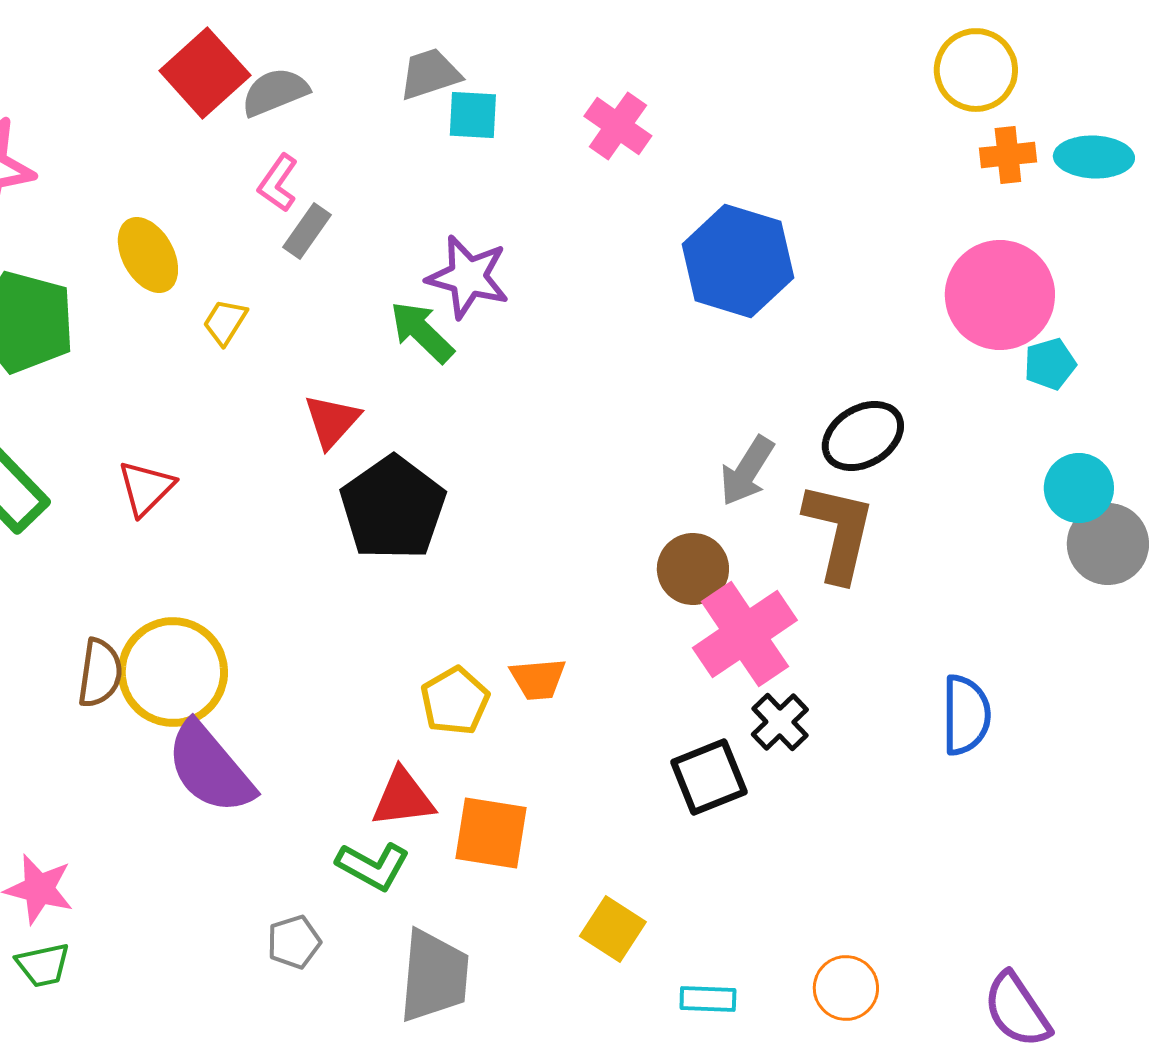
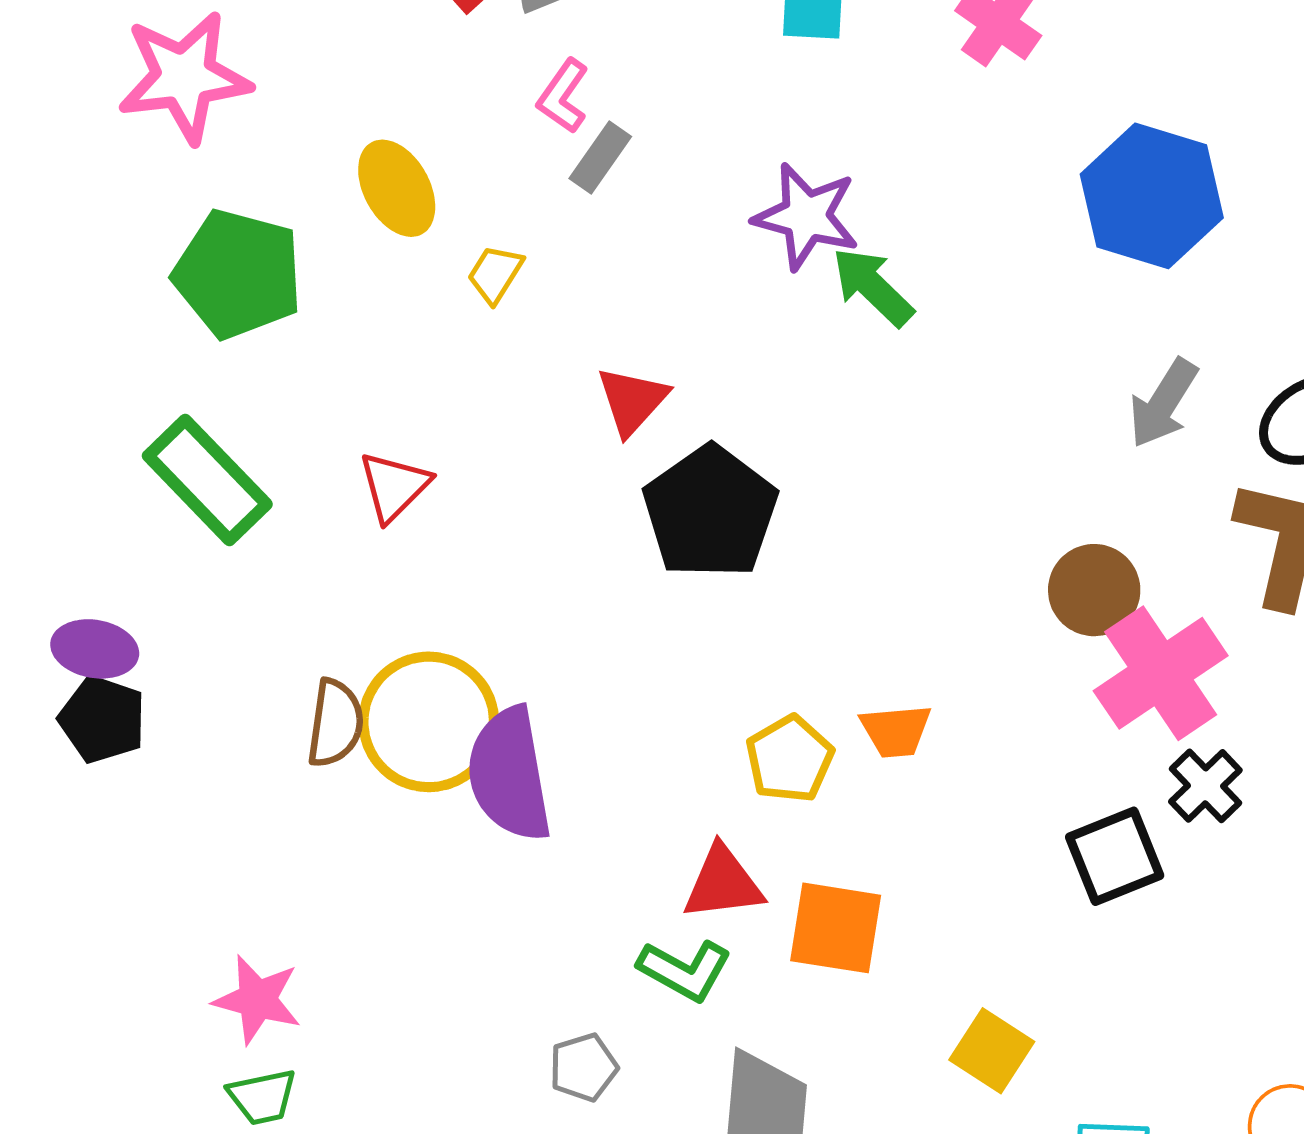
green arrow: (422, 332) -> (873, 287), moved
gray arrow: (747, 471) -> (1163, 403), moved
purple semicircle: (210, 768) -> (509, 774), moved, turned 30

